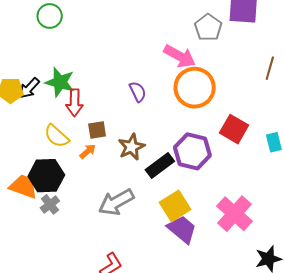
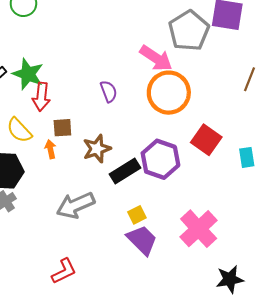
gray pentagon: (208, 27) -> (189, 31), size x1.4
orange arrow: (88, 151) -> (50, 149), turned -66
yellow square: (175, 206) -> (137, 215), size x0.6

